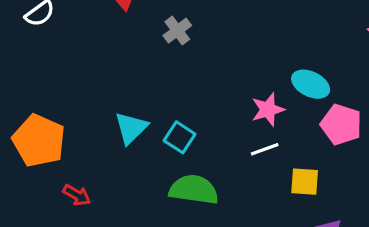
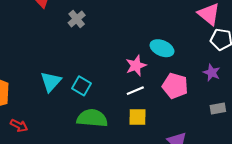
pink pentagon: (341, 125) -> (175, 86), moved
yellow square: (305, 182) -> (138, 117), moved

